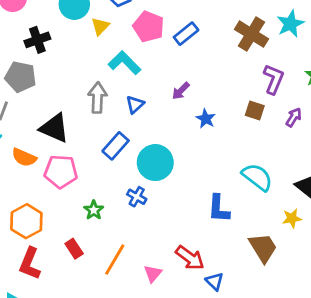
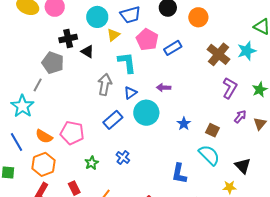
cyan L-shape: (124, 63) -> (127, 63), turned 30
purple arrow: (181, 91) -> (164, 88), turned 40
brown square: (255, 110) -> (212, 130), moved
blue star: (206, 119) -> (184, 124), moved
black triangle: (54, 128) -> (87, 52), moved, size x0.6
orange semicircle: (24, 157) -> (44, 136), moved
cyan circle: (155, 163) -> (146, 113), moved

